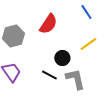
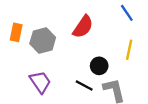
yellow line: (88, 44) -> (129, 50), turned -42

